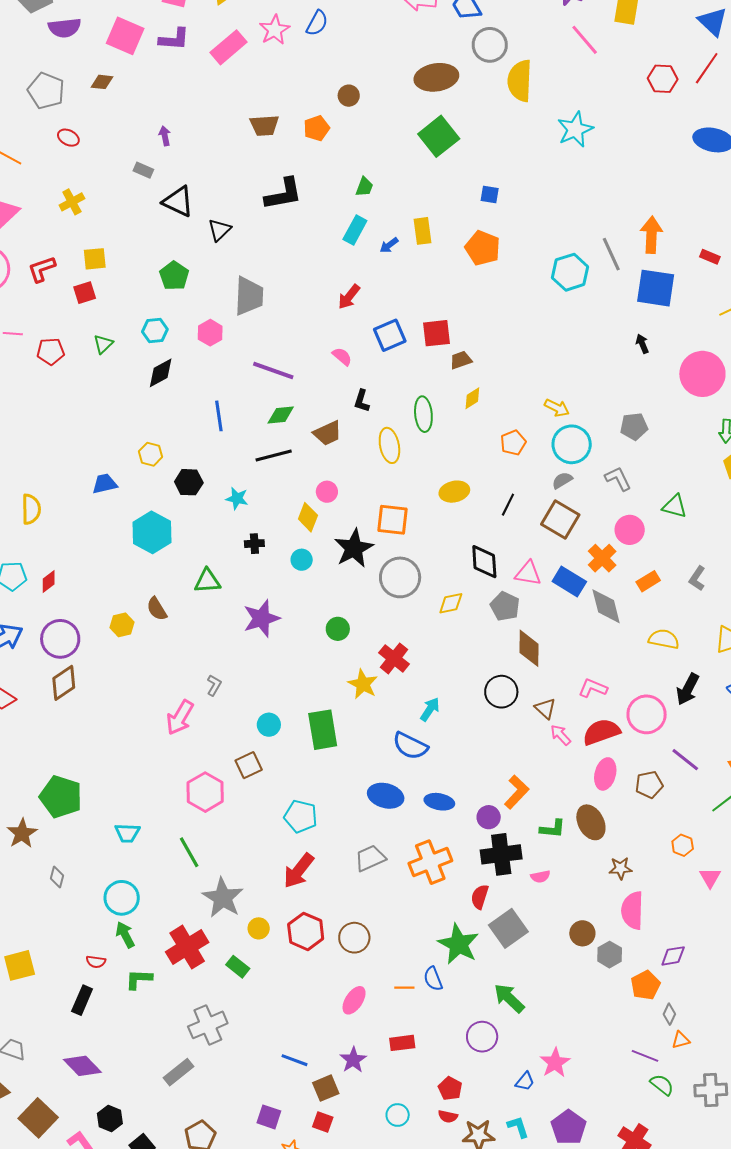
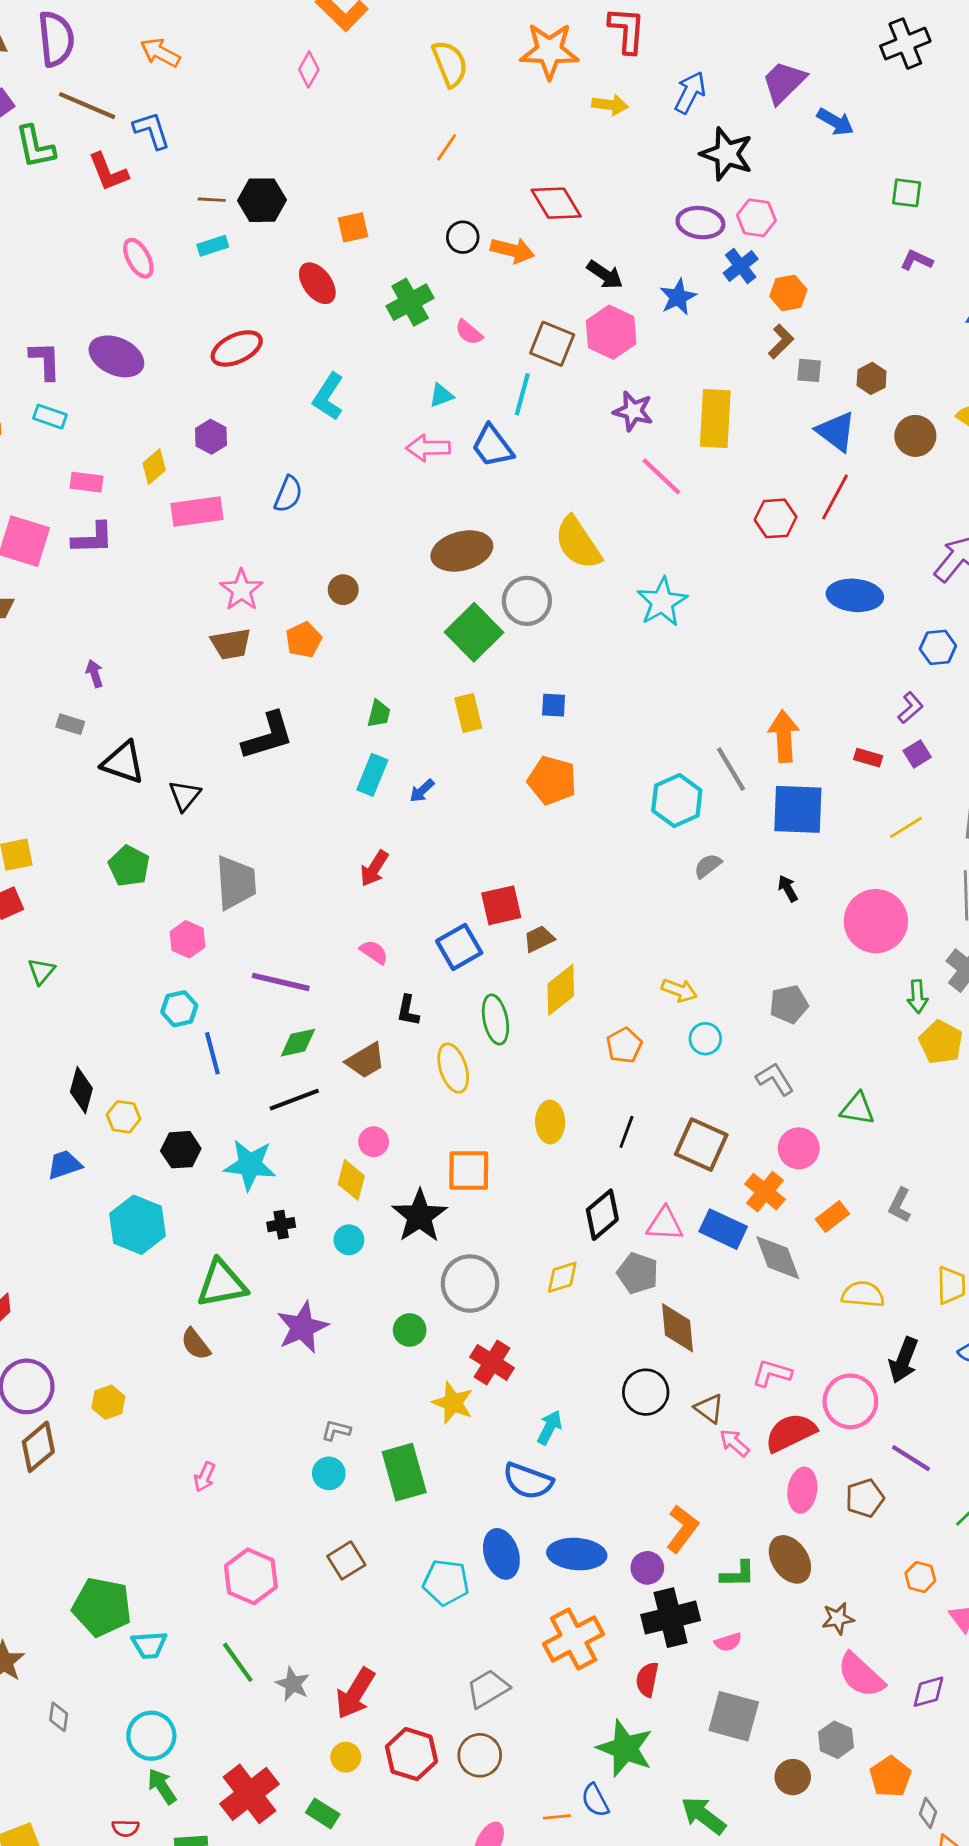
pink star: (275, 30) -> (241, 590), moved
gray circle: (490, 45) -> (527, 601), moved
pink rectangle: (229, 47) -> (197, 511), moved, turned 39
yellow semicircle: (520, 81) -> (578, 543), turned -30
yellow rectangle: (423, 231) -> (468, 713), moved
cyan hexagon: (155, 331) -> (179, 1009), moved
blue square: (390, 335) -> (459, 947), moved
black diamond: (161, 373) -> (81, 1090), moved, turned -40
yellow diamond: (472, 398) -> (561, 990), size x1.6
cyan circle: (572, 444) -> (705, 1039), size x0.6
gray semicircle: (562, 480) -> (708, 866), moved
yellow ellipse: (454, 492) -> (550, 1122), turned -72
cyan star: (237, 498) -> (250, 1165), size x1.6
black diamond: (484, 562) -> (602, 1215), turned 60
gray circle: (400, 577) -> (470, 1284), moved
green triangle: (207, 581) -> (222, 1284), size x1.4
brown semicircle: (157, 609) -> (196, 1344), moved
yellow hexagon: (122, 625) -> (108, 1402), moved
gray L-shape: (214, 685) -> (336, 1430), moved, turned -100
pink arrow: (180, 717) -> (205, 1477), size x0.6
brown square: (249, 765) -> (346, 1560), moved
blue ellipse: (386, 796) -> (501, 1554), turned 64
green pentagon: (61, 797) -> (102, 1607), moved
blue ellipse: (439, 802) -> (577, 1554), size x1.4
cyan pentagon: (301, 816) -> (446, 1582), moved
gray trapezoid: (370, 858) -> (488, 1689), moved
red arrow: (299, 871) -> (355, 1693), moved
gray star: (223, 898) -> (293, 1684), moved, size x0.6
pink semicircle: (632, 910) -> (861, 1675), turned -42
gray square: (508, 928) -> (734, 1716), moved, turned -33
brown circle: (582, 933) -> (793, 1777), moved
purple diamond: (673, 956) -> (928, 1692), moved

